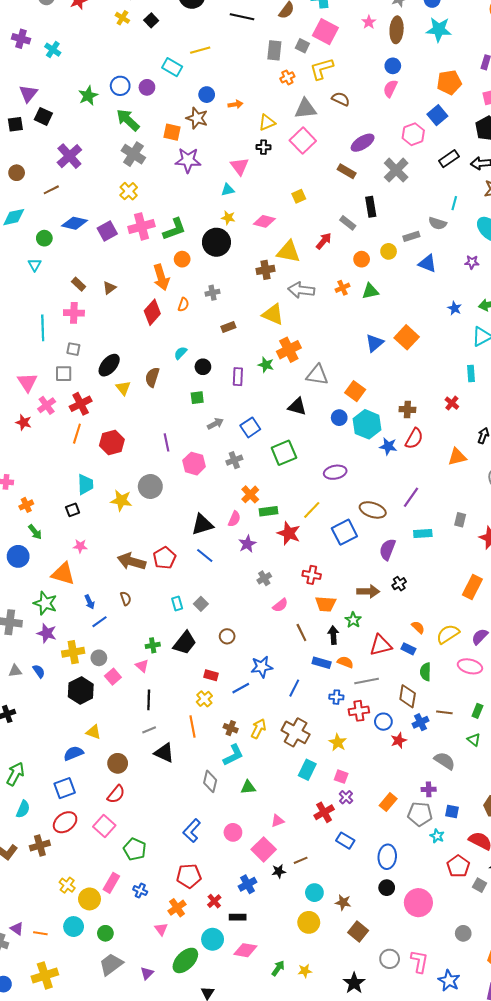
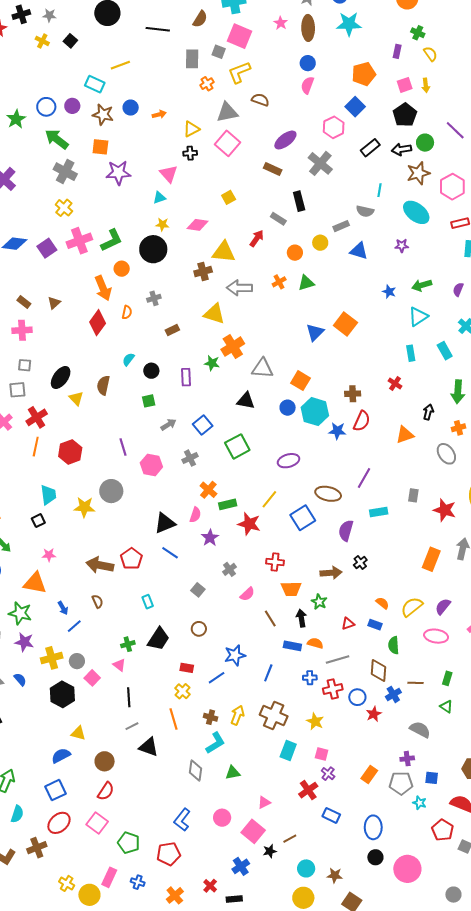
brown star: (197, 118) -> (103, 115), moved
gray square: (201, 604) -> (198, 590), moved
red triangle: (381, 645) -> (348, 624), size x0.6
red pentagon: (189, 876) -> (169, 854), moved

